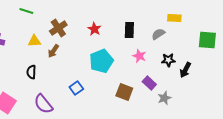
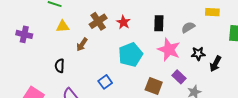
yellow rectangle: (174, 18) -> (212, 12), moved
brown cross: (58, 28) -> (98, 21), moved
yellow triangle: (34, 41) -> (63, 26), moved
pink star: (139, 56) -> (169, 50), size x1.6

